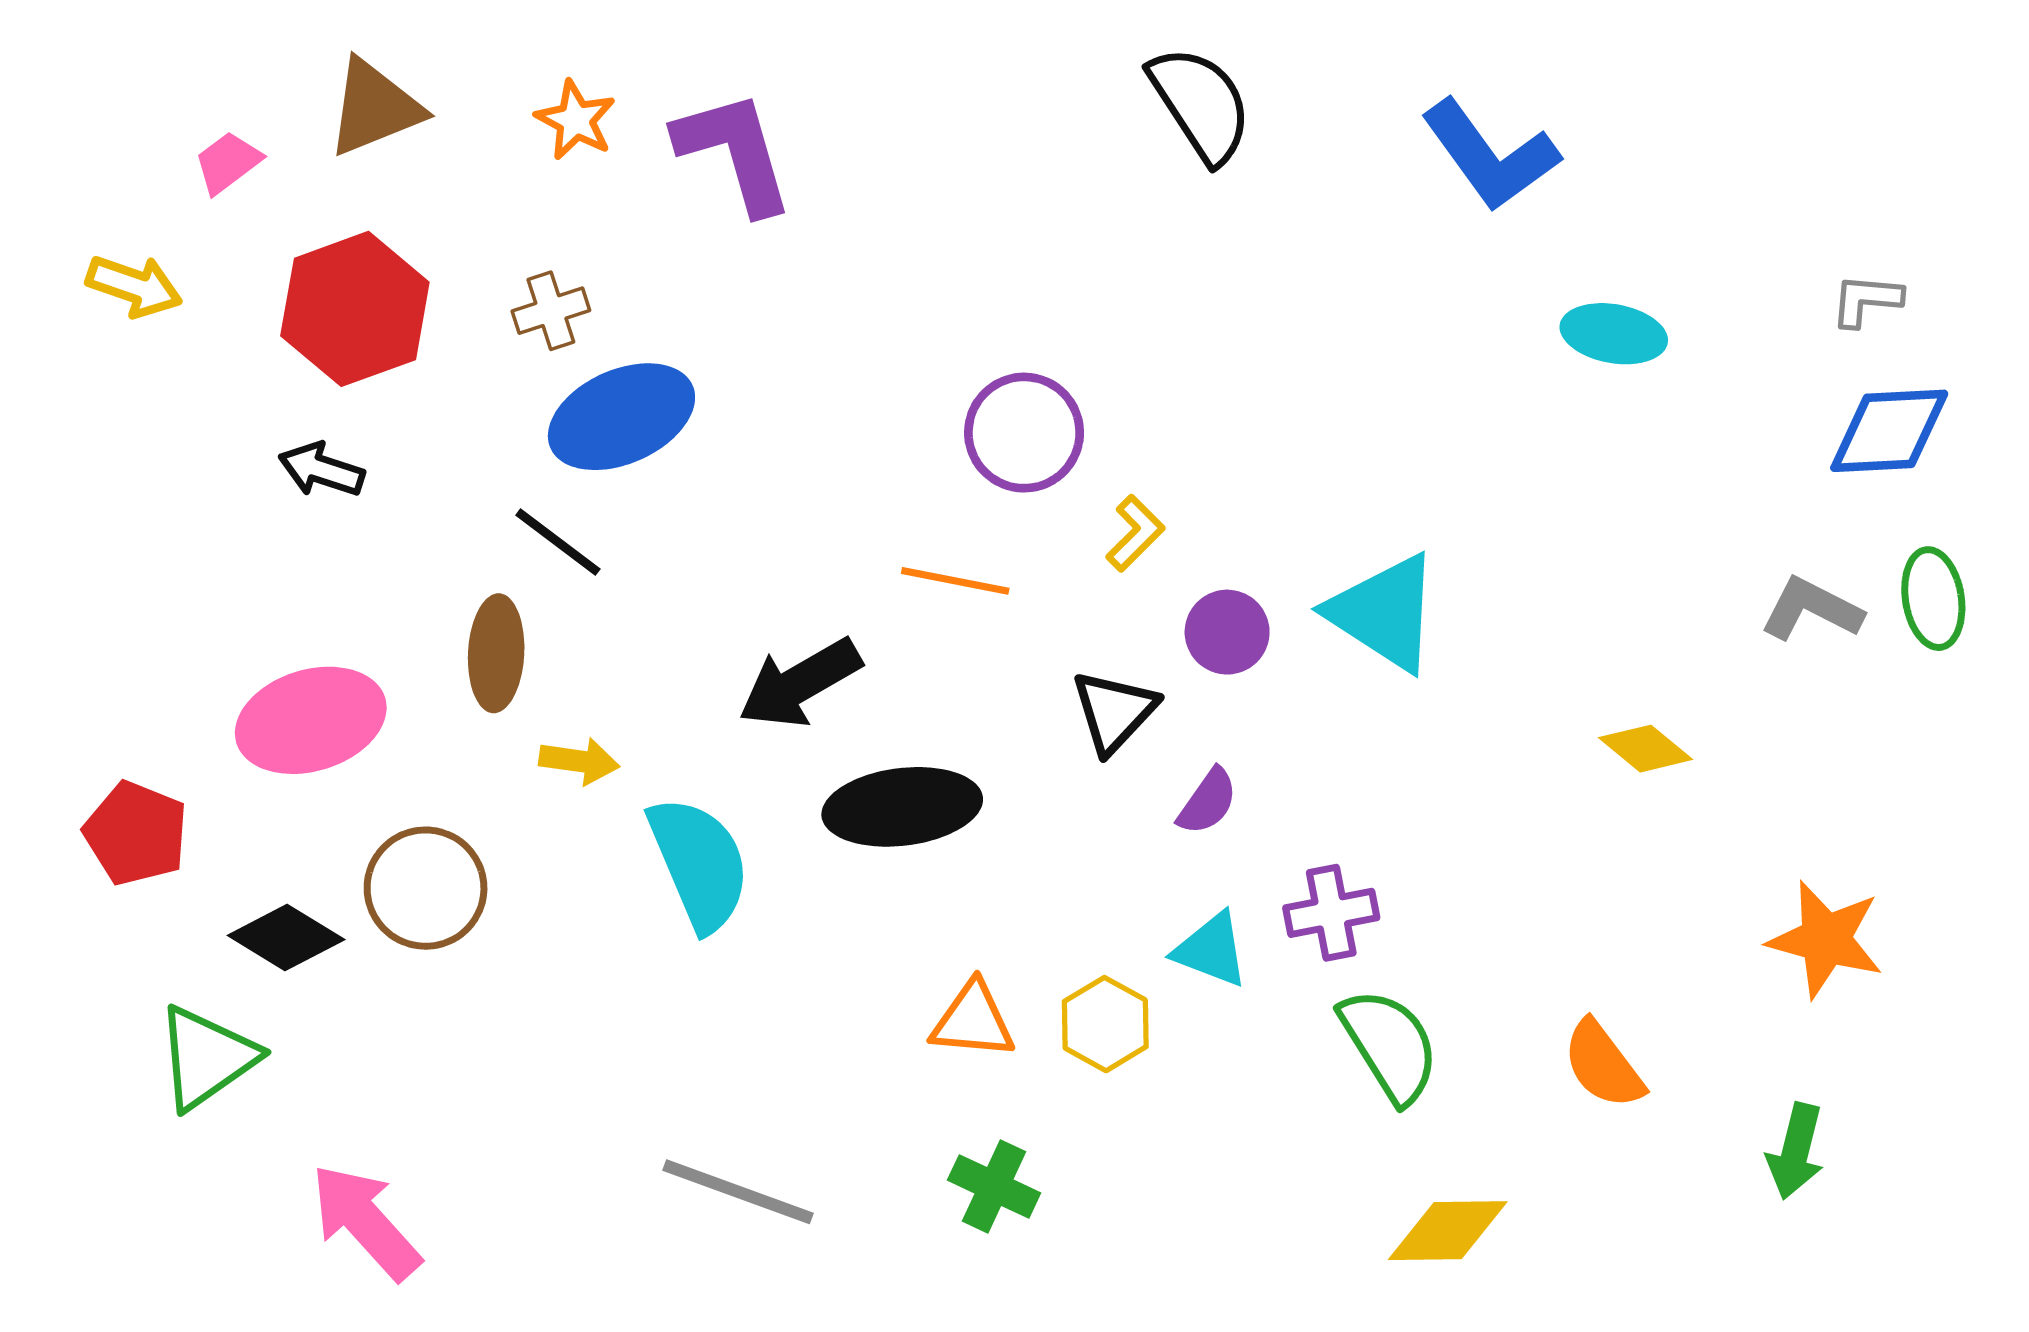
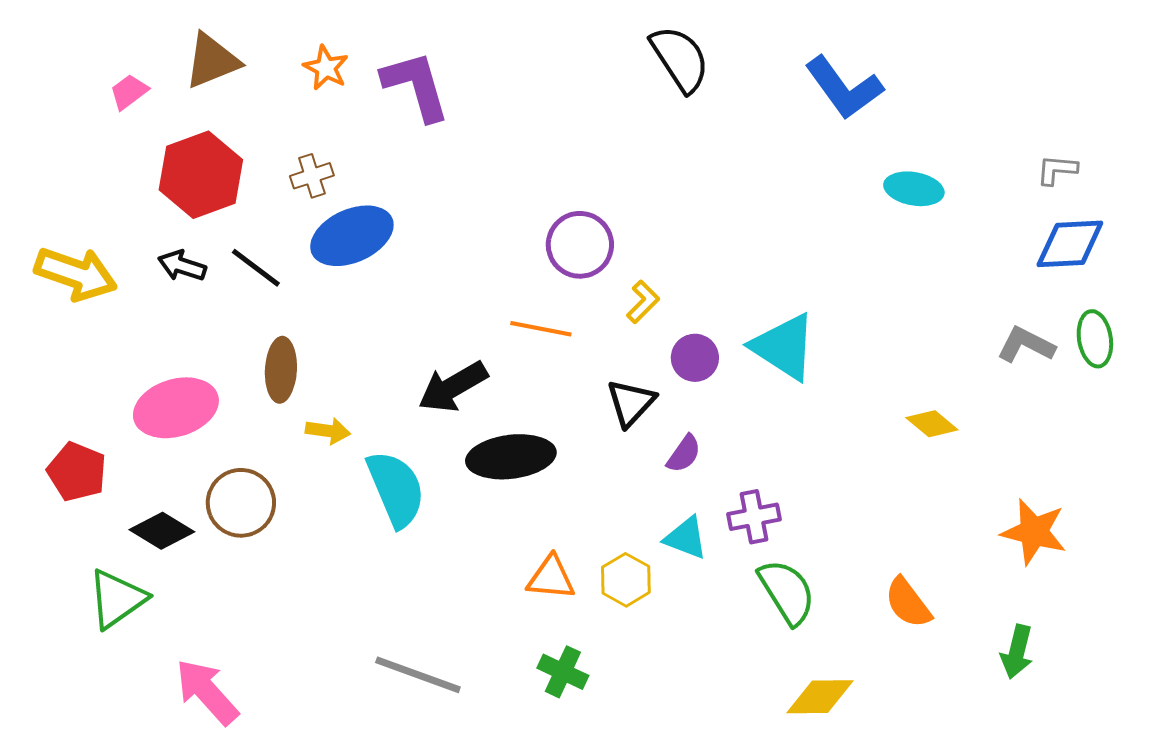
yellow arrow: (134, 286) -> (76, 274), moved, size x1.5
black line: (558, 542) -> (256, 268), moved

